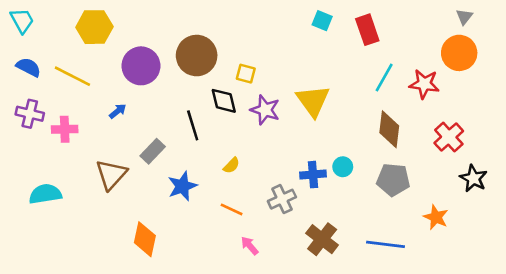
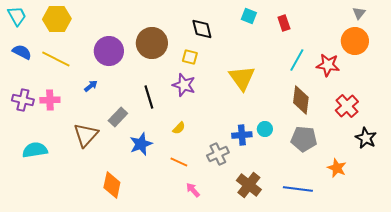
yellow hexagon: (94, 27) -> (57, 19), moved
red rectangle: (367, 30) -> (284, 23), size x0.7
black diamond: (224, 101) -> (202, 29), moved
purple star: (265, 110) -> (184, 85), moved
purple cross: (30, 114) -> (23, 100), moved

